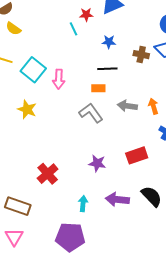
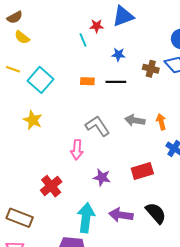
pink arrow: (59, 79) -> (77, 150), moved
orange rectangle: (98, 88) -> (87, 81), moved
cyan arrow: (83, 204) -> (86, 218), size x1.8

